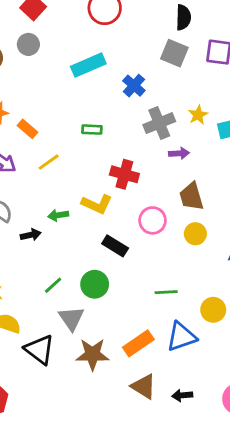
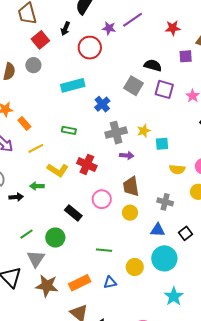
black semicircle: (183, 17) -> (153, 65), moved, turned -84
yellow L-shape: (97, 204) -> (58, 170), moved
blue triangle: (181, 337) -> (110, 282), size x0.6

